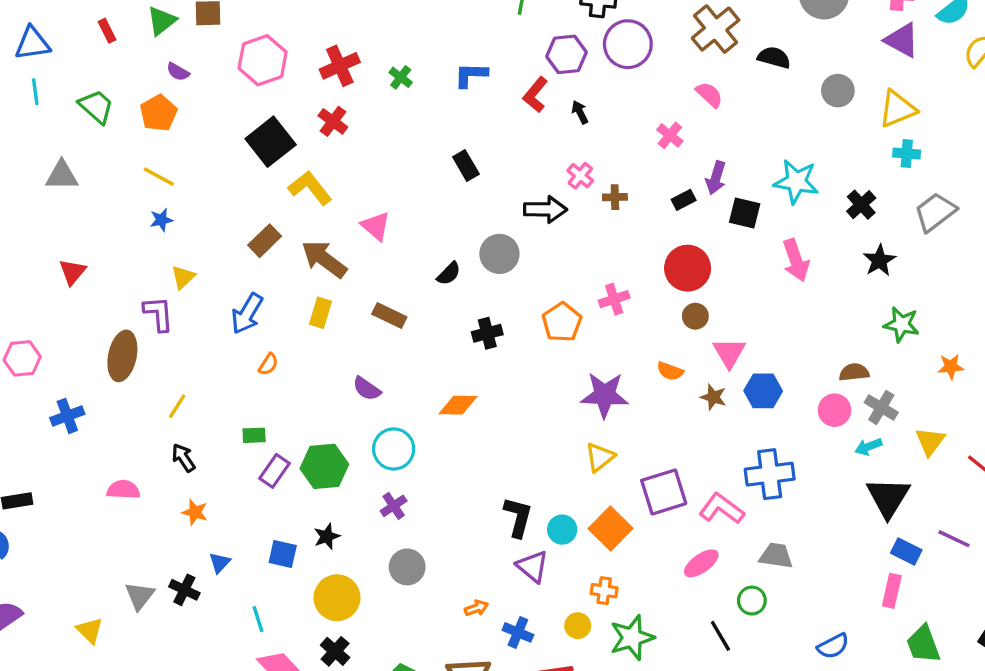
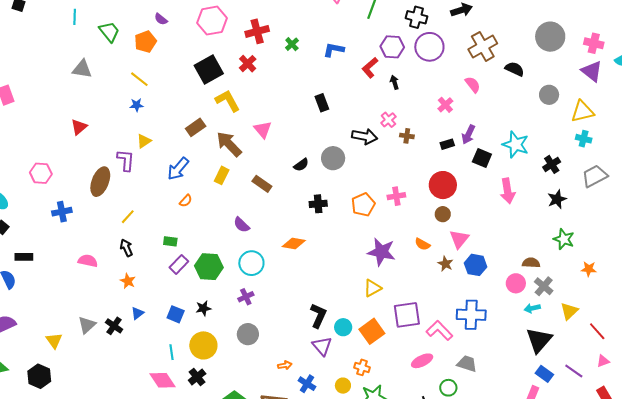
cyan line: (258, 619) -> (172, 352), moved

